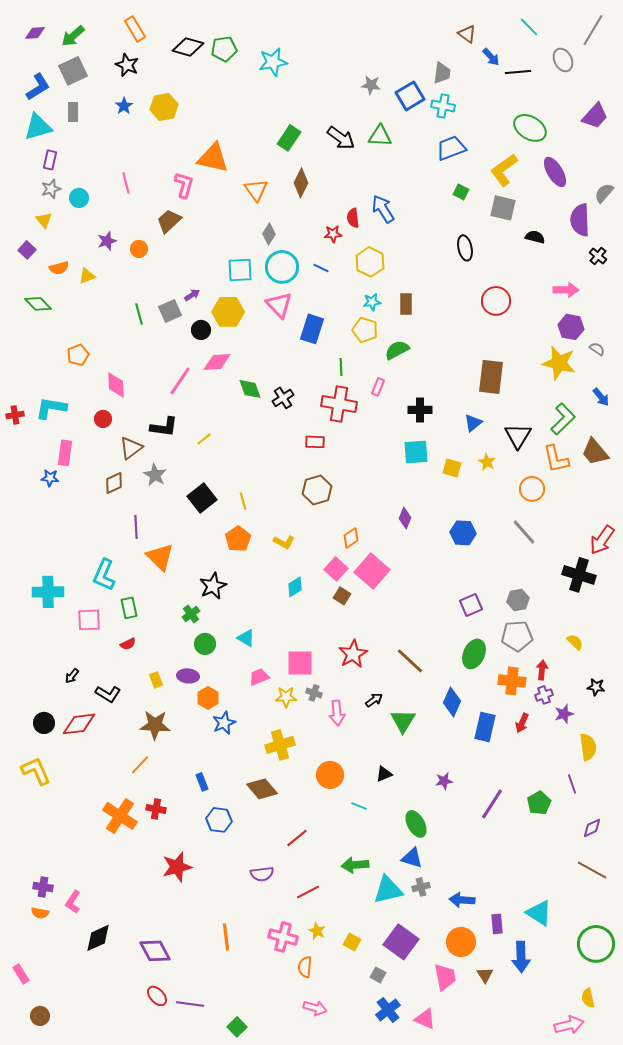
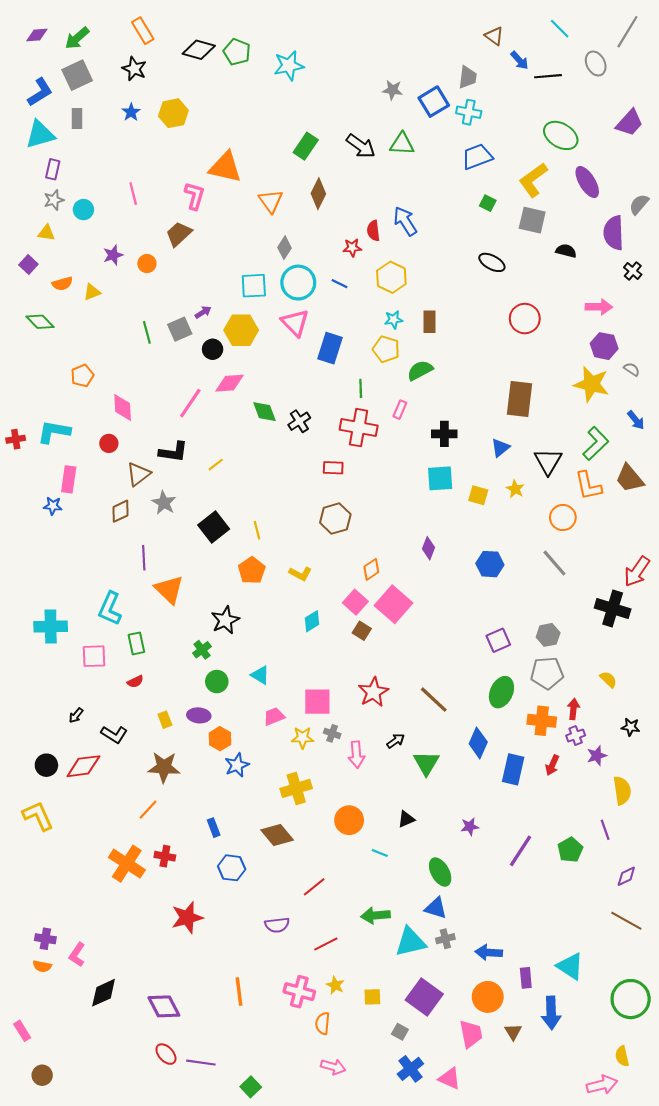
green pentagon: (224, 49) -> (237, 52), turned 30
yellow triangle: (44, 220) -> (46, 233), turned -42
black ellipse: (465, 248) -> (492, 262), turned -50
yellow square: (352, 942) -> (372, 997), turned -30

